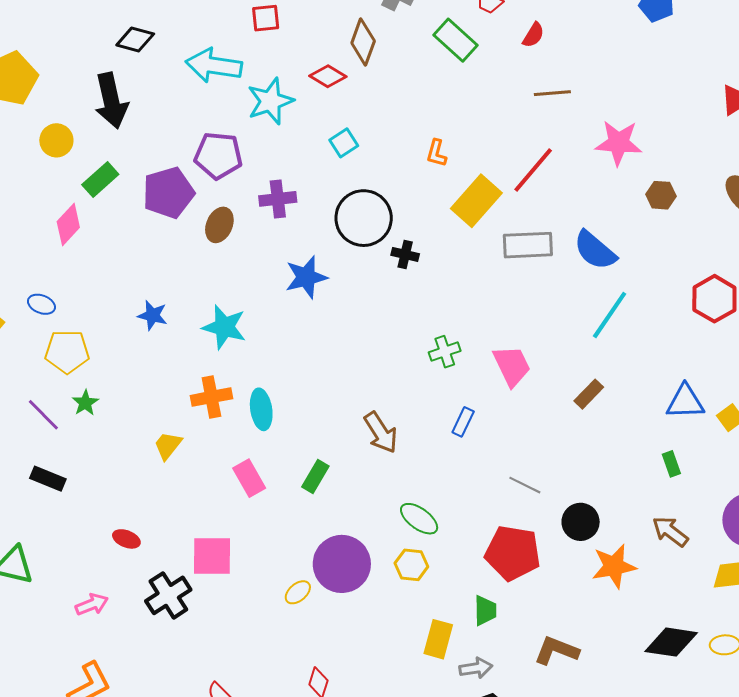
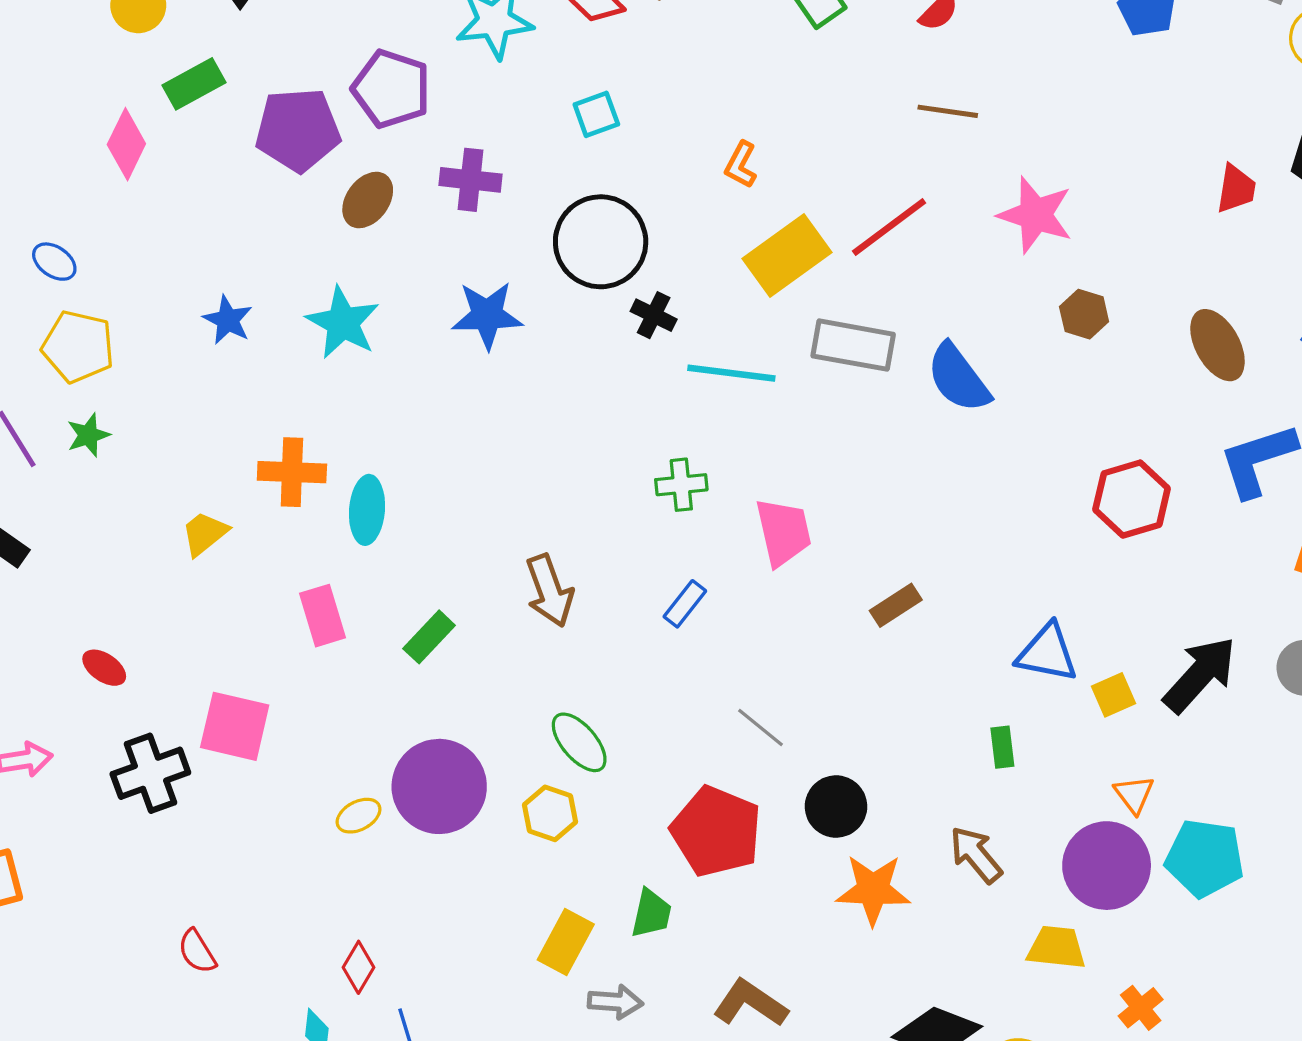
pink diamond: (68, 225) -> (126, 144), turned -30
cyan line: (610, 315) -> (731, 373), moved, turned 50
cyan star: (224, 327) -> (343, 323), moved

